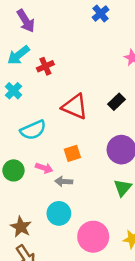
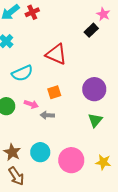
red cross: (45, 66) -> (32, 12), moved
black rectangle: (117, 102) -> (91, 30), moved
cyan circle: (59, 213) -> (40, 152), moved

